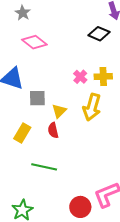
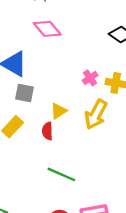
gray square: (37, 98) -> (25, 93), moved
green line: (44, 167) -> (61, 174), moved

